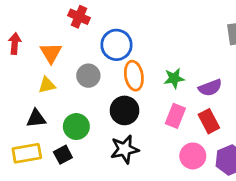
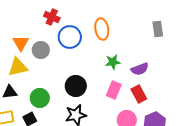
red cross: (79, 17) -> (52, 17), moved
gray circle: (88, 76) -> (41, 50), moved
orange ellipse: (134, 76) -> (102, 29), moved
yellow triangle: (47, 85) -> (18, 67), size x1.5

